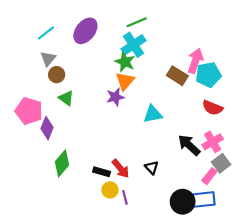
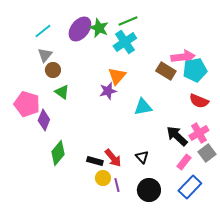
pink arrow: (195, 61) -> (183, 57), turned 65
green star: (125, 62) -> (99, 28), moved
pink rectangle: (209, 176) -> (184, 162), moved
blue rectangle: (203, 200) -> (190, 187), turned -40
black circle: (183, 202) -> (149, 190), moved

